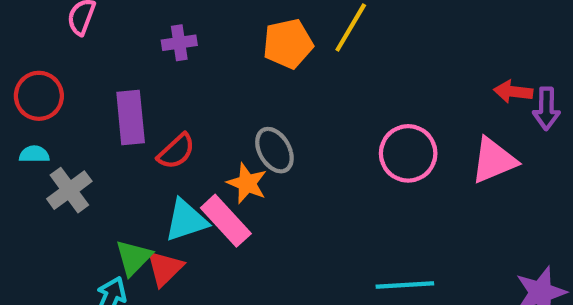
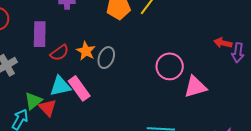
gray ellipse: (274, 150) -> (106, 58), turned 45
pink triangle: (494, 160) -> (195, 87), moved
orange star: (247, 183) -> (86, 51), moved
red triangle: (165, 268) -> (48, 108), turned -36

